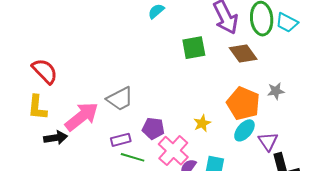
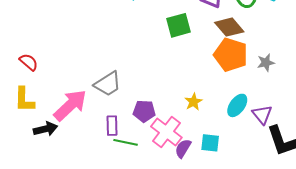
red semicircle: (45, 71) -> (29, 62), size x0.7
orange pentagon: (243, 103) -> (231, 55), moved
purple rectangle: (121, 140) -> (112, 126), turned -72

